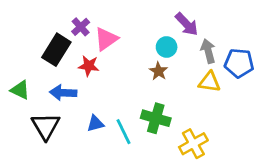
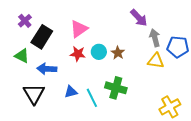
purple cross: (81, 27) -> (25, 21), moved
cyan circle: (167, 47) -> (99, 52), moved
red star: (89, 66) -> (78, 54), moved
green triangle: (20, 90) -> (22, 56), moved
yellow cross: (193, 144) -> (170, 107), moved

